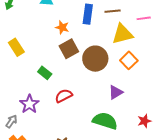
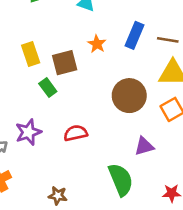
brown square: (69, 49) -> (65, 63), moved
green rectangle: (45, 73) -> (48, 87), moved
green semicircle: (105, 121) -> (121, 180), turned 35

